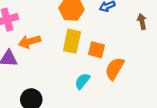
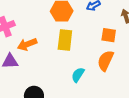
orange square: (97, 50) -> (109, 35), moved

